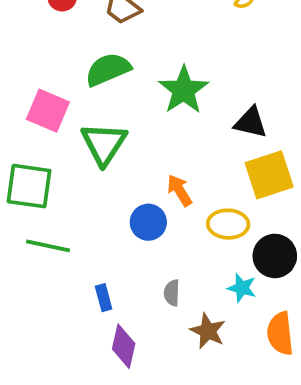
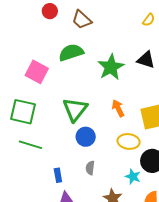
black triangle: (251, 122) -> (146, 60), moved
green triangle: (104, 144) -> (75, 110), moved
orange arrow: (179, 190) -> (118, 108), moved
gray semicircle: (172, 293) -> (90, 168), moved

